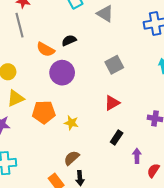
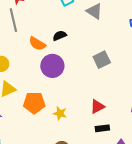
red triangle: (112, 103) -> (97, 106), moved
black rectangle: (117, 137) -> (102, 128), turned 48

